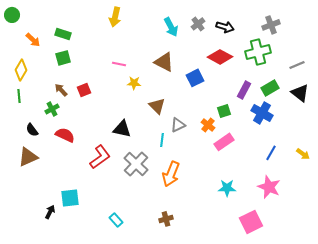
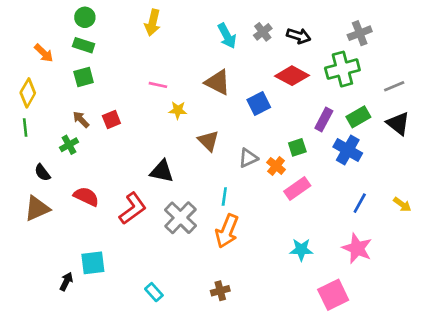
green circle: (12, 15) -> (85, 17), moved
gray triangle: (178, 125) -> (248, 158), moved
red semicircle: (65, 135) -> (86, 196), moved
cyan line: (162, 140) -> (224, 196), moved

